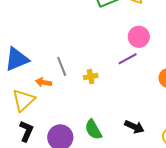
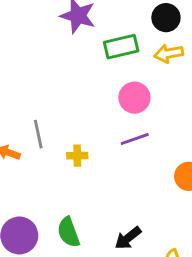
pink circle: (139, 37) -> (134, 98), moved
black arrow: (134, 127) -> (128, 238), turned 108

